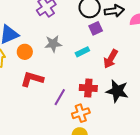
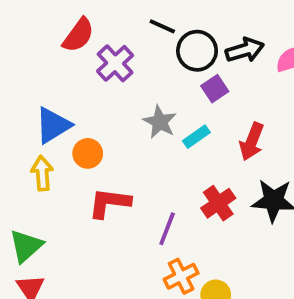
gray star: (53, 44) -> (160, 122), moved, turned -30
red cross: (88, 88) -> (218, 203), turned -30
orange cross: (81, 113) -> (181, 276), moved

